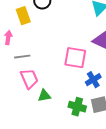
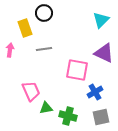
gray line: (22, 57) -> (44, 49), moved
green cross: (77, 107) -> (68, 116), moved

